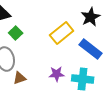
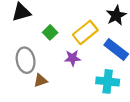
green square: (16, 33) -> (50, 32), moved
purple star: (57, 74) -> (72, 58), moved

